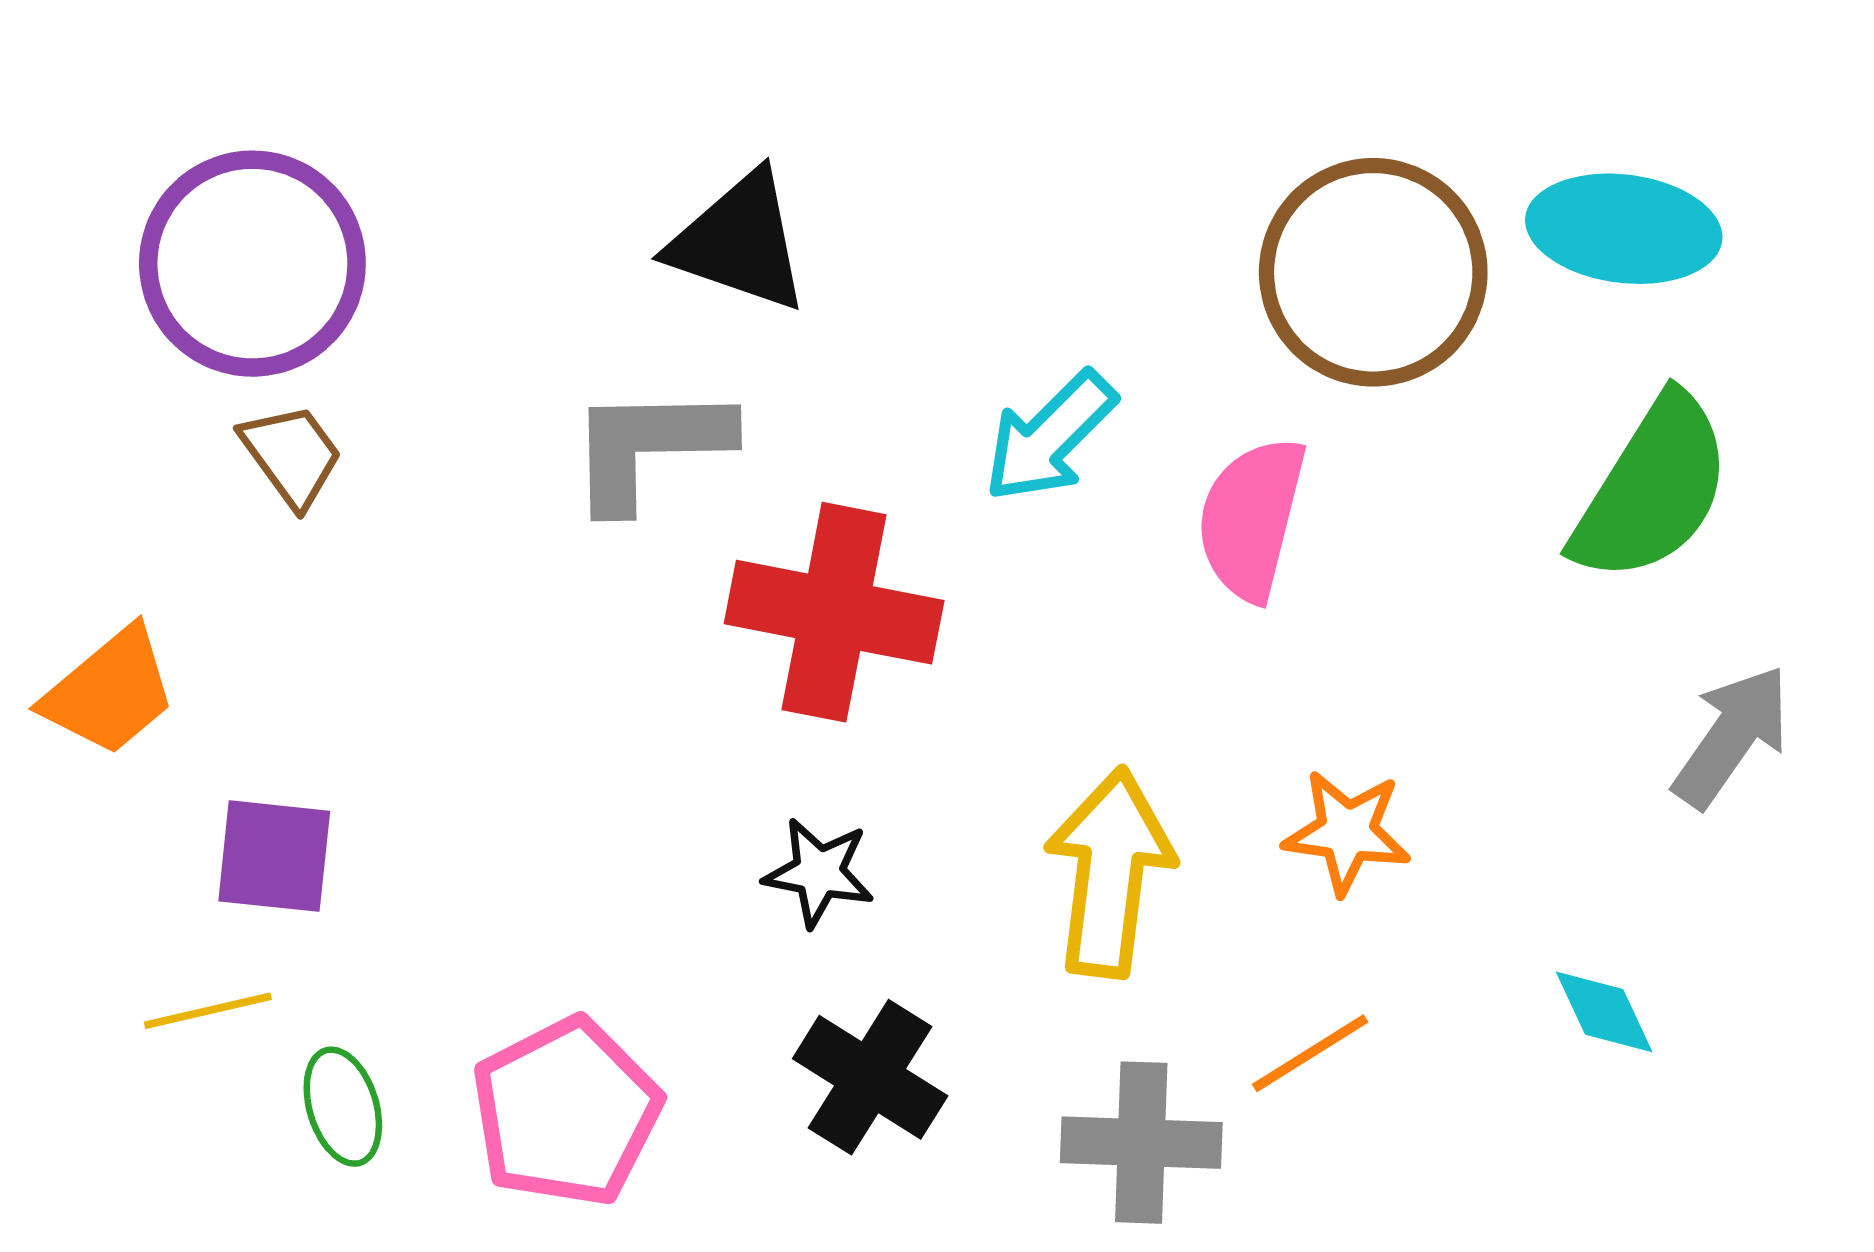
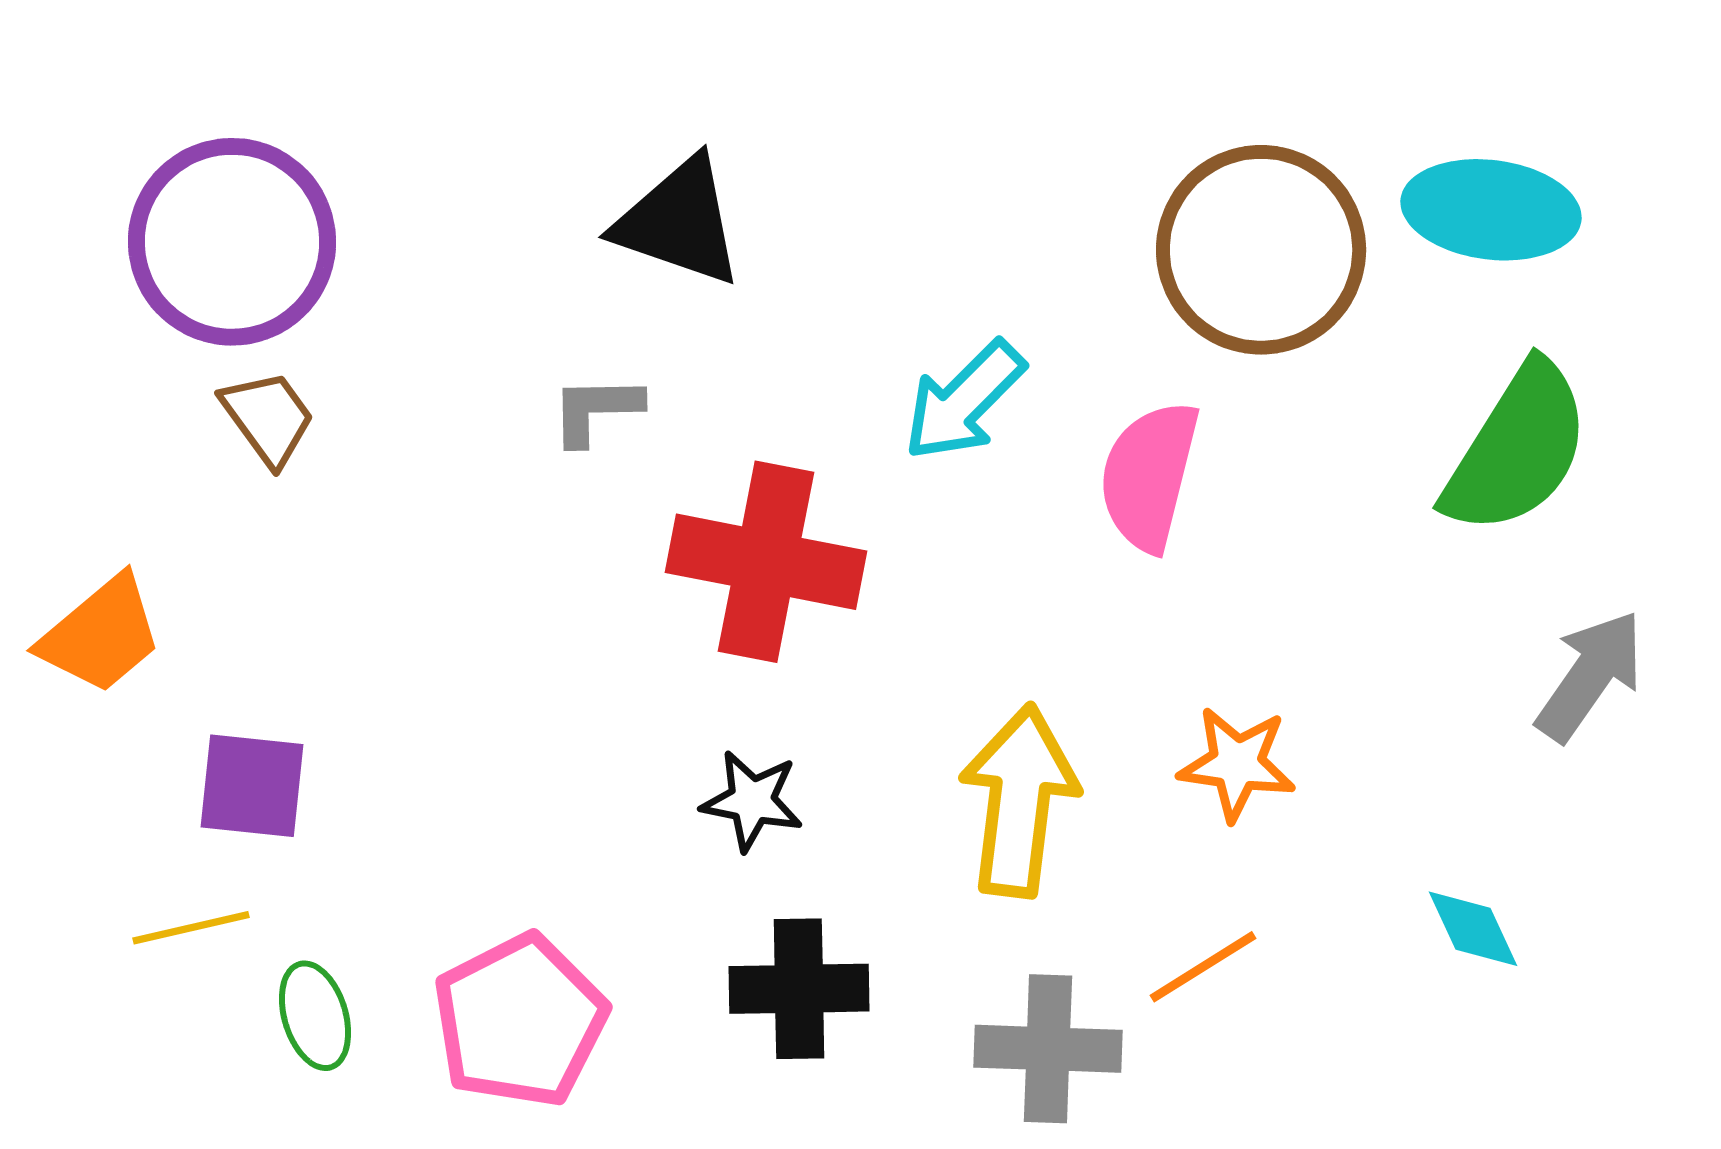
gray L-shape: (649, 447) -> (596, 410), size x0.6
black cross: (870, 1077) -> (799, 989), turned -33

